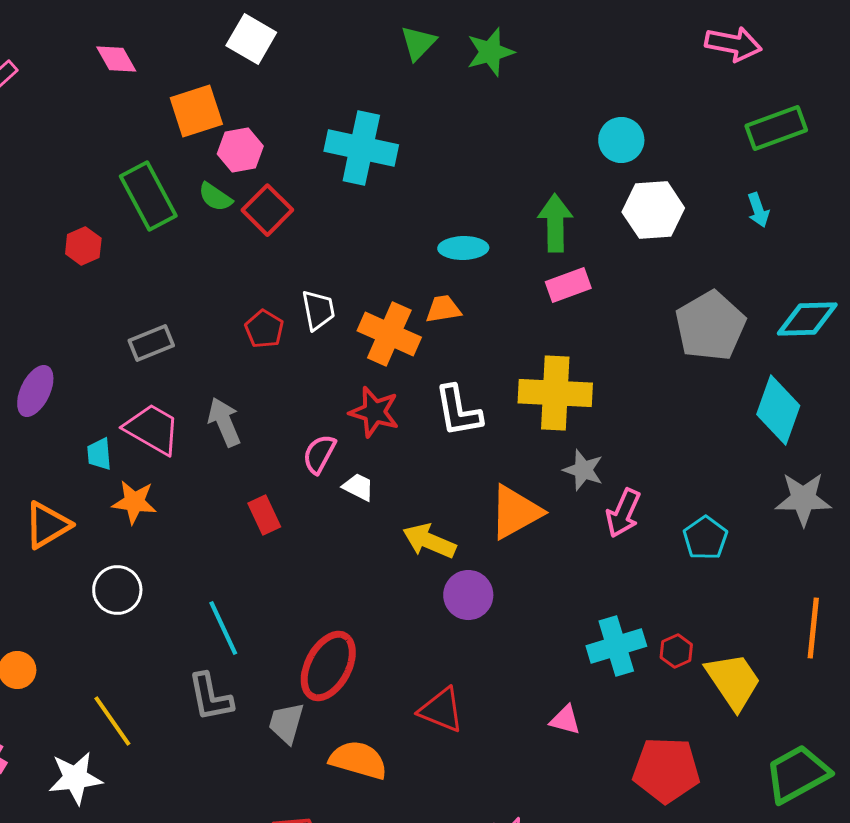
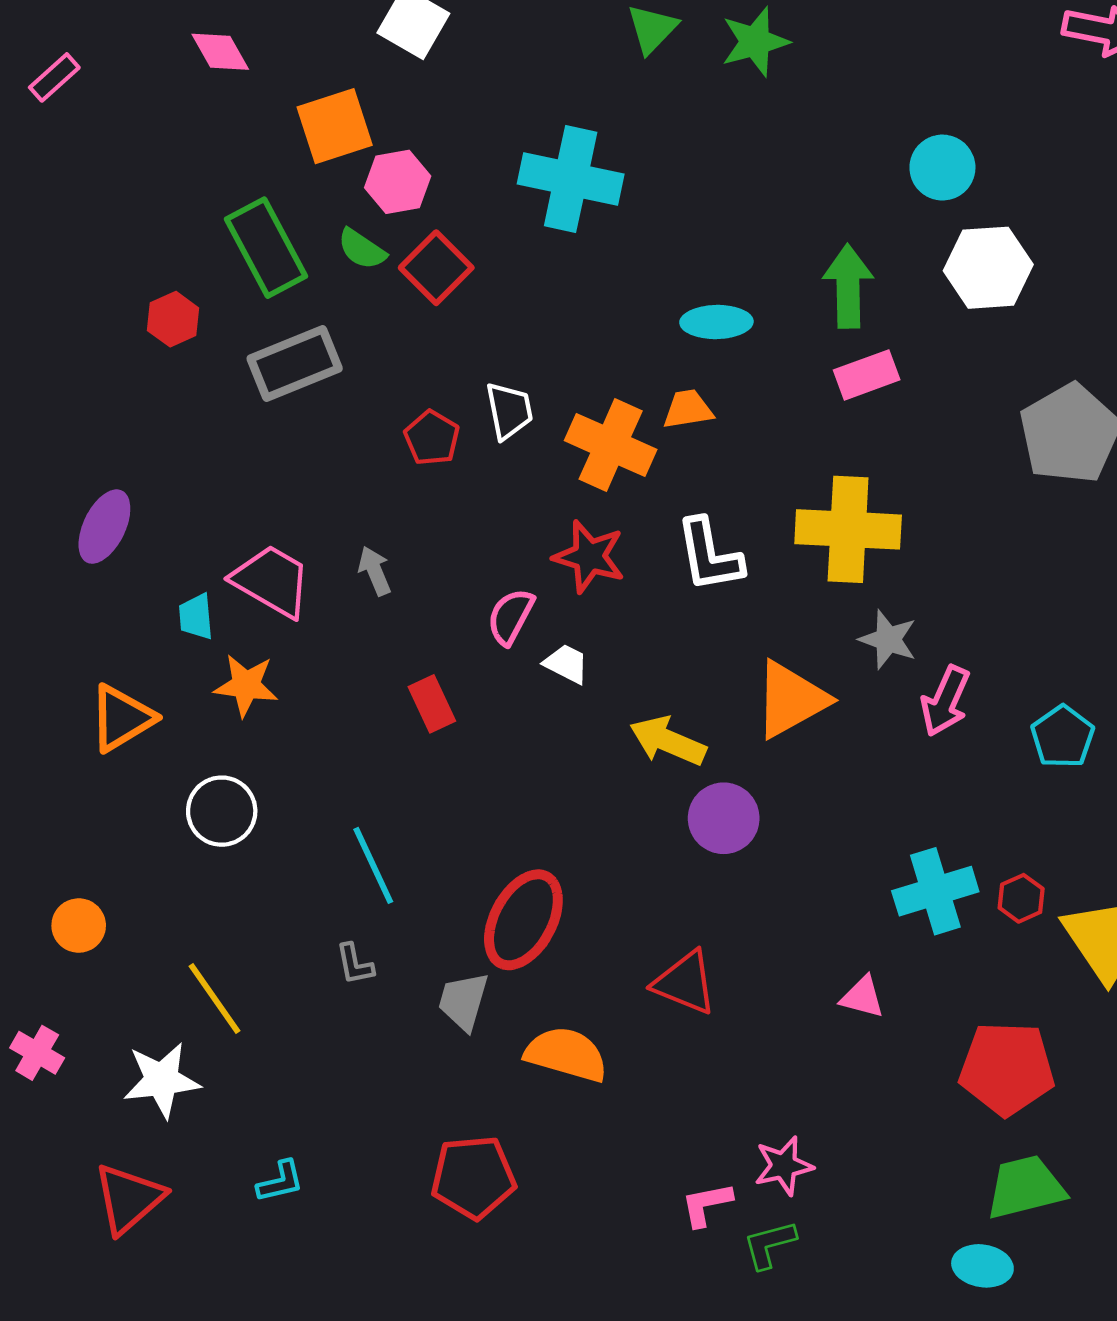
gray rectangle: (151, 343) -> (295, 363), moved, size x1.4
gray arrow: (224, 422) -> (375, 571), size x0.7
gray L-shape: (210, 697) -> (355, 964), size x0.6

